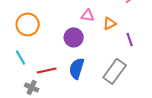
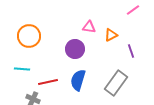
cyan line: (21, 57) -> (22, 69), turned -56

